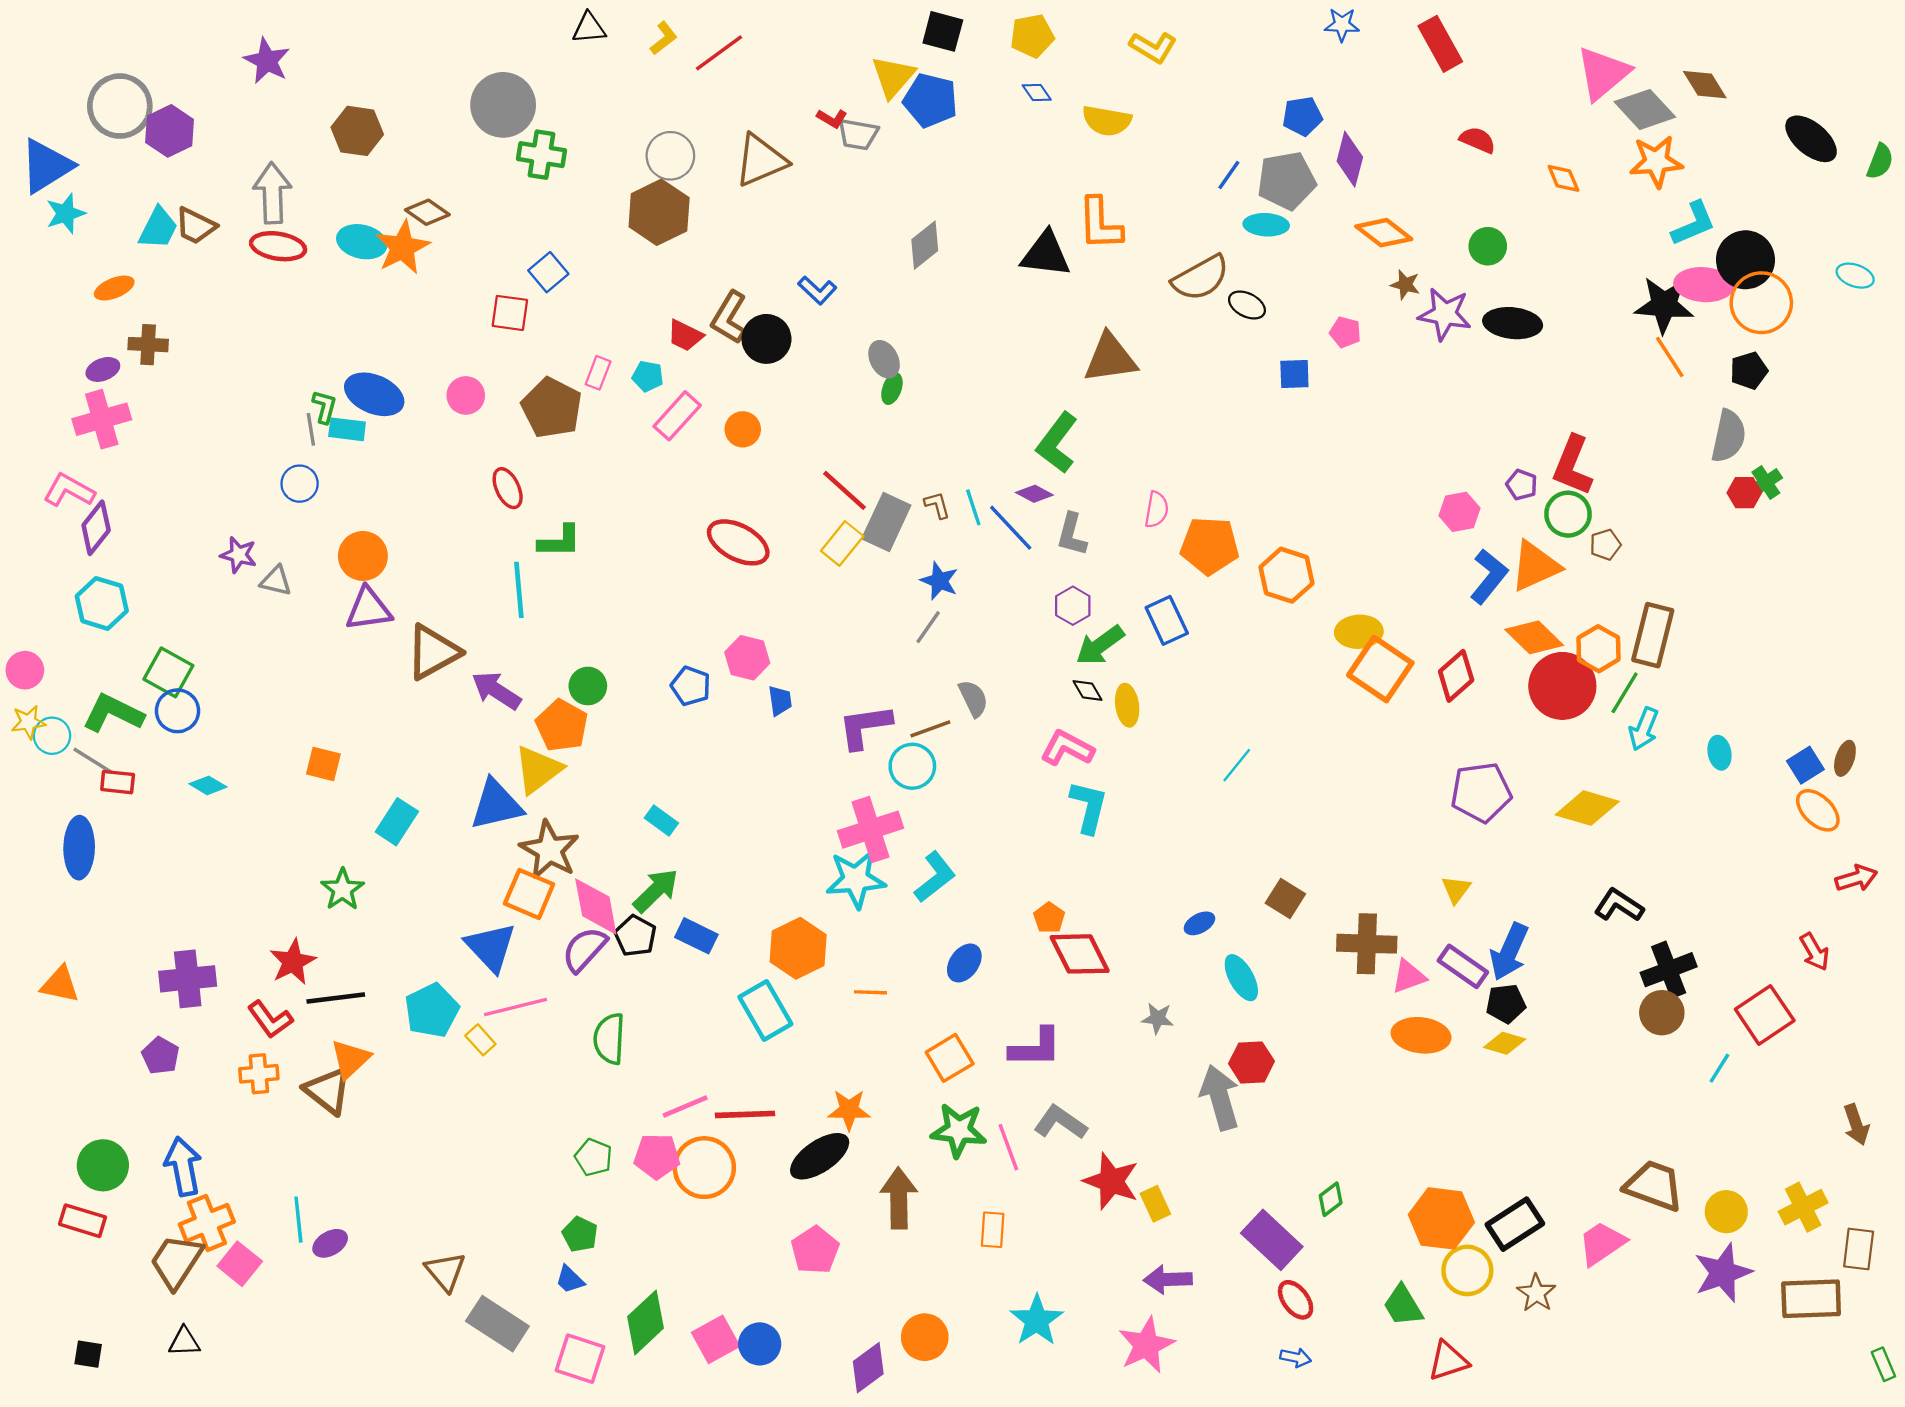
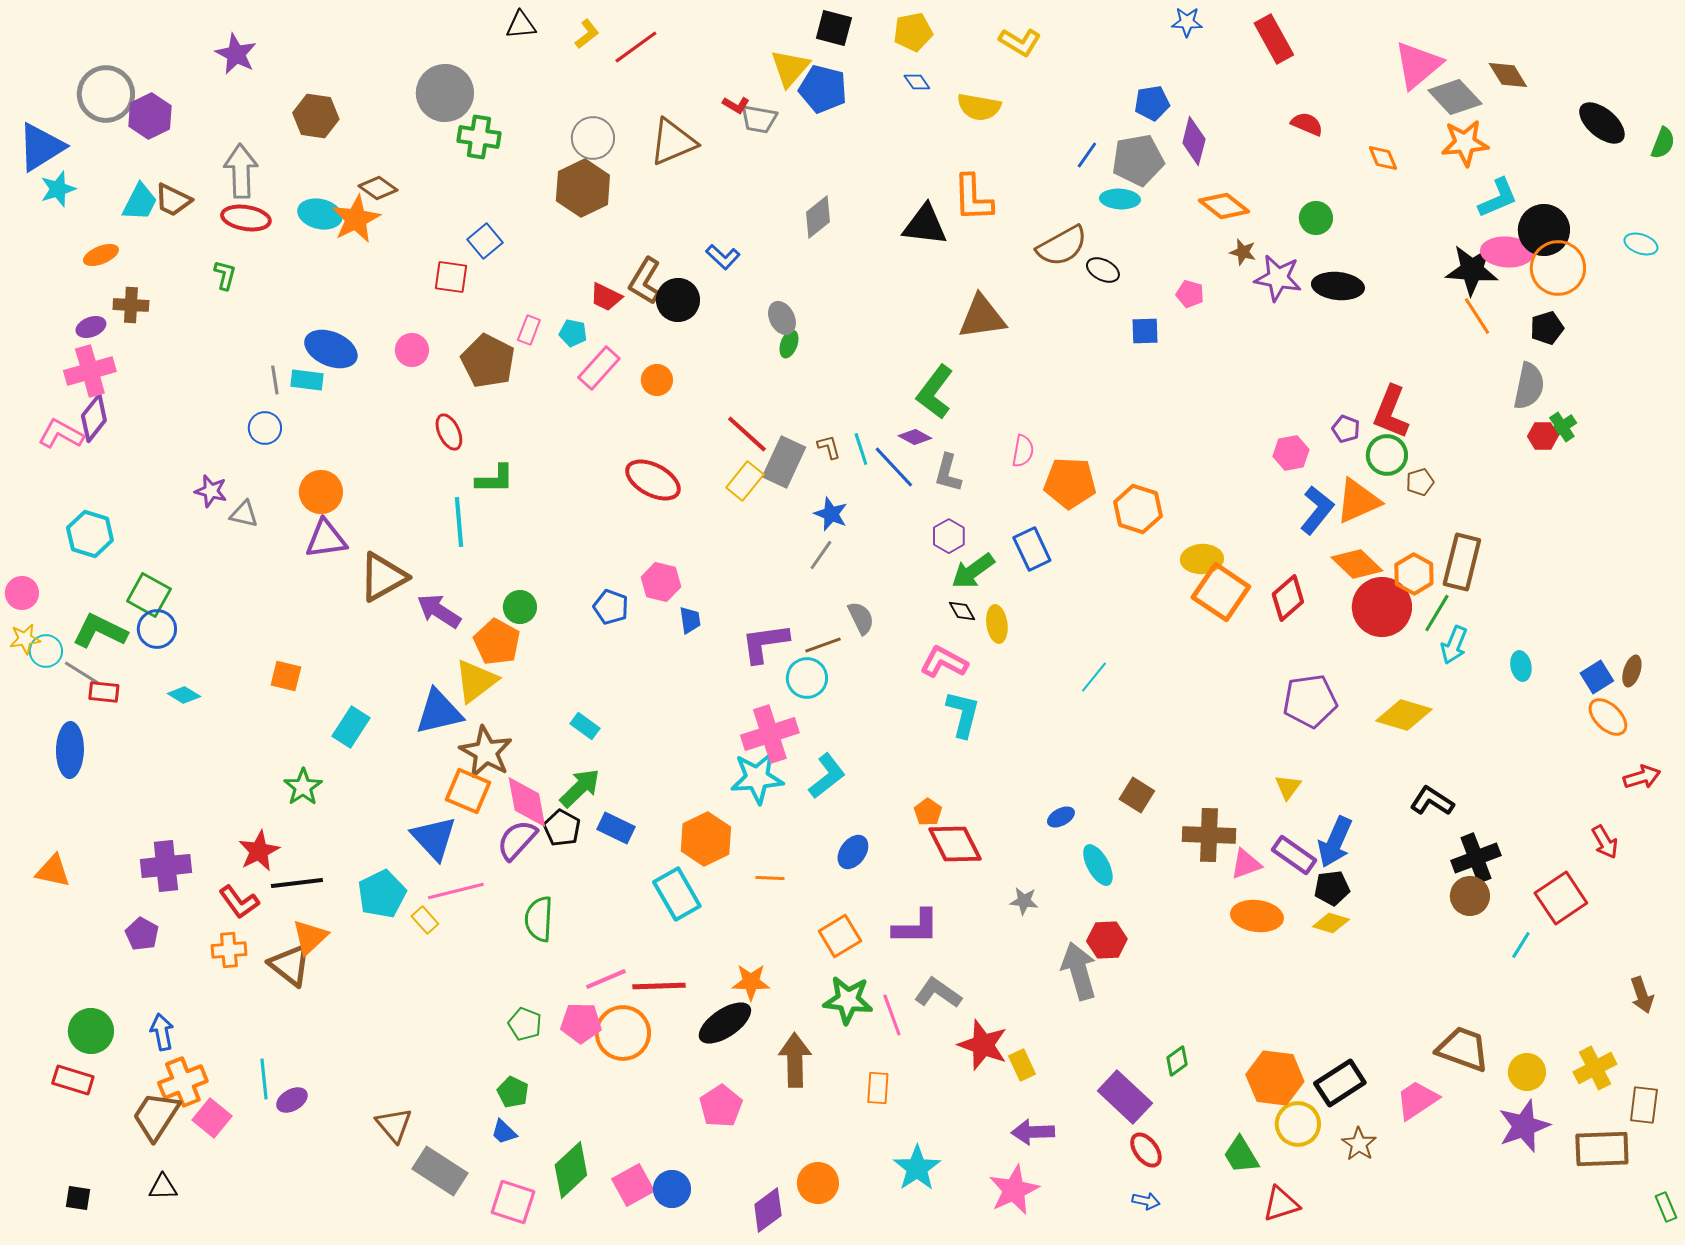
green L-shape: (324, 407) -> (225, 275), moved
purple diamond: (96, 528) -> (94, 418), moved
blue arrow: (183, 1166) -> (162, 1032), size x0.7

